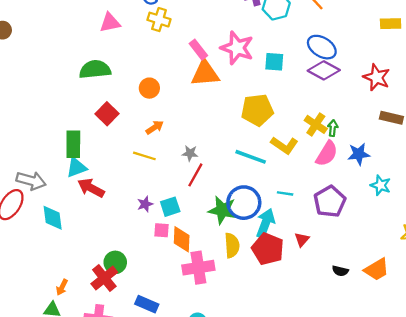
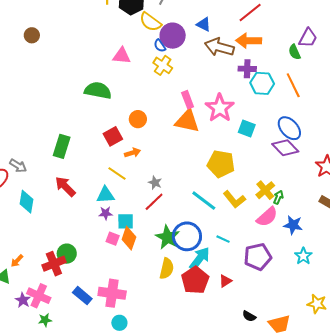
red square: (107, 114) -> (113, 136), moved
cyan triangle: (76, 167) -> (105, 195), moved
gray arrow: (31, 181) -> (18, 166), size x0.7
orange diamond: (182, 239) -> (129, 238), moved
pink cross: (198, 268) -> (112, 293), moved

